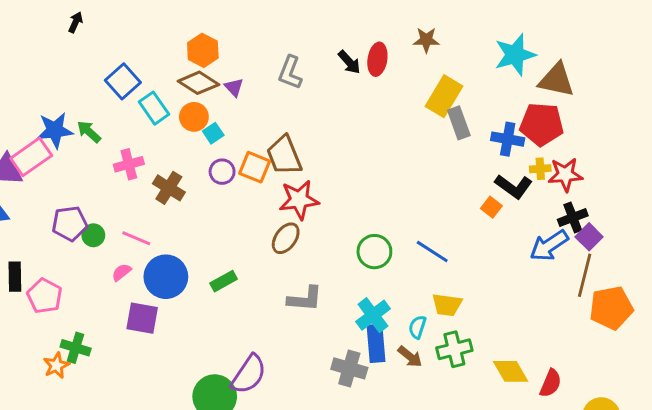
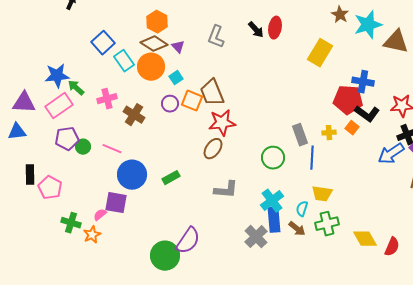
brown star: (426, 40) -> (340, 15), moved, turned 30
orange circle: (194, 117) -> (151, 67), size x1.4
gray rectangle: (459, 123) -> (300, 135), moved
red pentagon: (542, 124) -> (348, 100), moved
green arrow: (89, 132) -> (76, 88), moved
cyan square: (213, 133) -> (176, 78), moved
pink rectangle: (31, 157) -> (59, 106), moved
yellow cross: (540, 169) -> (329, 133), moved
blue line: (432, 252) -> (312, 158), turned 60
pink semicircle: (121, 272) -> (100, 215), moved
orange star: (56, 365) -> (92, 235), moved
gray cross: (349, 368) -> (256, 237), turned 30

